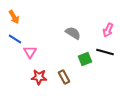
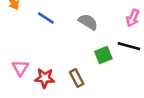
blue line: (15, 39) -> (46, 18), moved
pink triangle: (30, 52) -> (20, 68), moved

